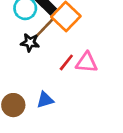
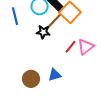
pink triangle: (87, 62) -> (86, 47), turned -42

